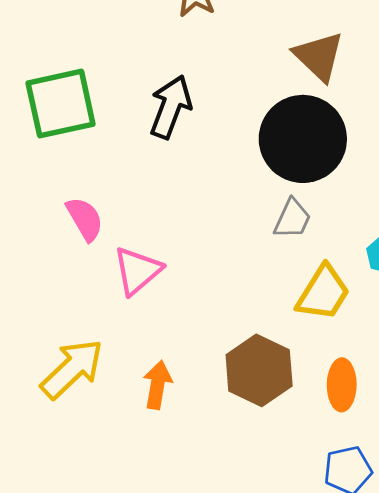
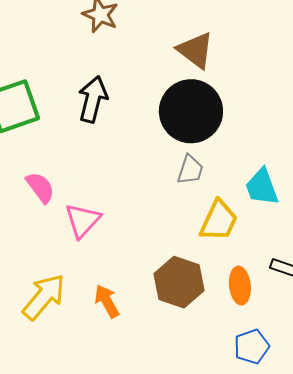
orange arrow: (157, 385) -> (107, 301), turned -32

